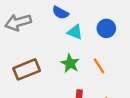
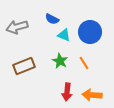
blue circle: (106, 28) -> (90, 32), size x1.5

